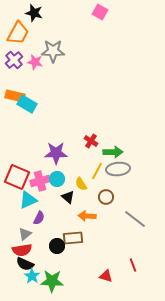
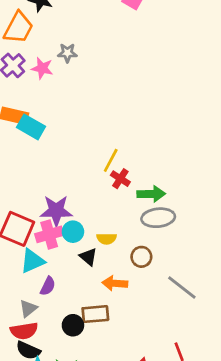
gray star: (53, 51) -> (67, 53), size x0.6
purple star: (56, 153) -> (56, 211), moved
yellow line: (97, 171) -> (111, 160), moved
yellow semicircle: (81, 184) -> (106, 239), turned -56

